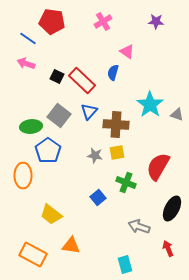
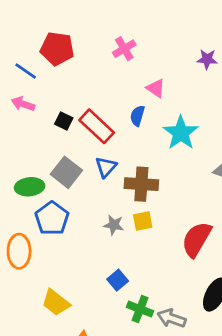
purple star: (156, 22) -> (207, 59), moved
cyan star: (150, 104) -> (181, 133), moved
green cross: (126, 182) -> (140, 309), moved

